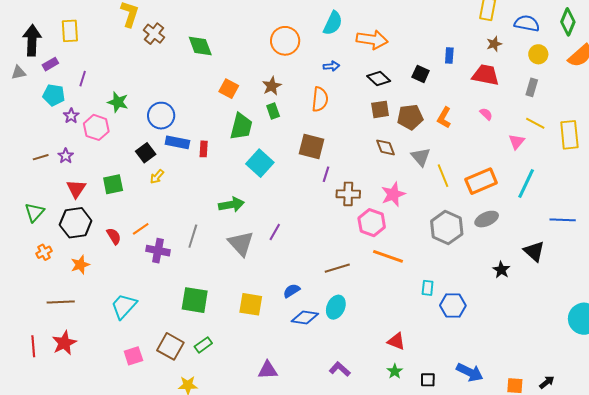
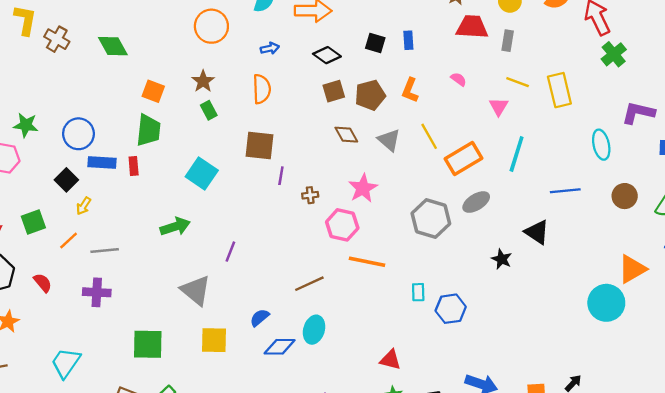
blue rectangle: (449, 56) -> (408, 40), moved
red trapezoid: (486, 75) -> (472, 27), moved
green trapezoid: (241, 126) -> (148, 130), moved
yellow line: (443, 176) -> (429, 136), moved
brown cross: (348, 194) -> (310, 195), size x0.6
orange line: (141, 229) -> (69, 240), moved
gray line: (193, 236) -> (105, 250), moved, turned 75
gray triangle: (241, 243) -> (196, 290), moved

